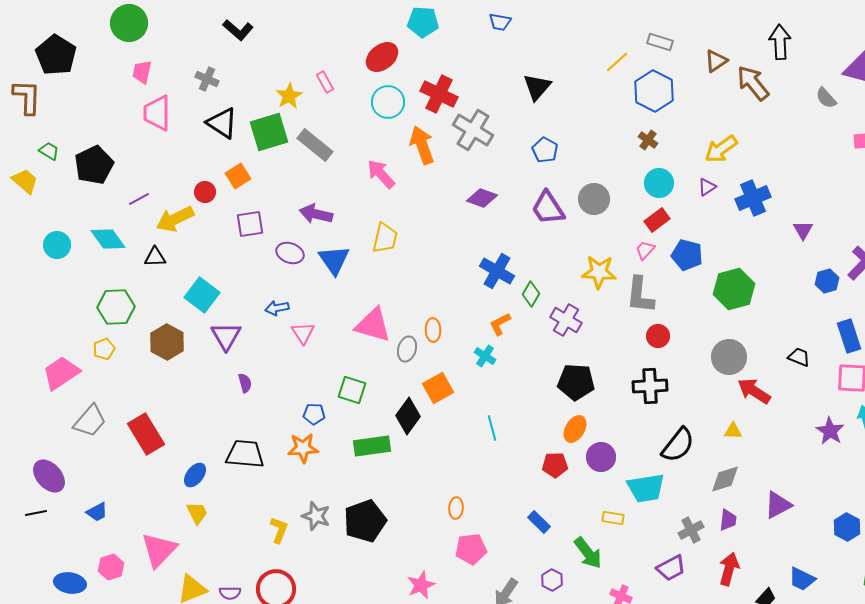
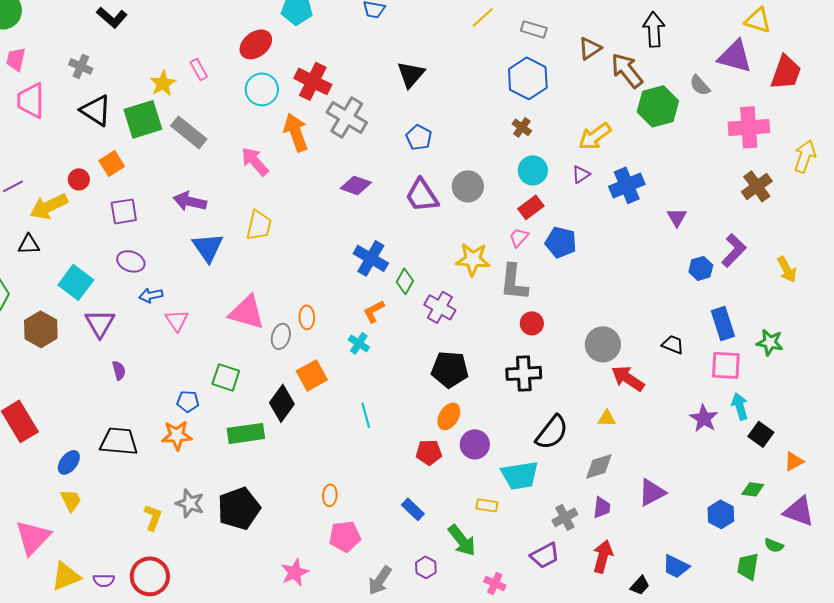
yellow line: (617, 62) -> (483, 17), moved
purple ellipse: (290, 253) -> (131, 261), moved
green hexagon: (734, 289) -> (658, 106), moved

